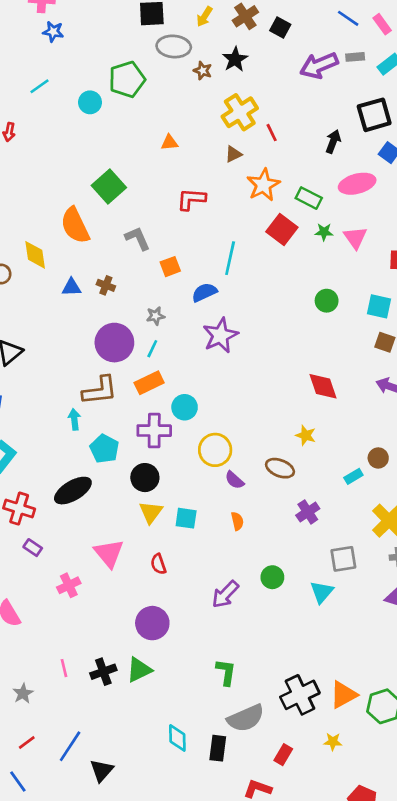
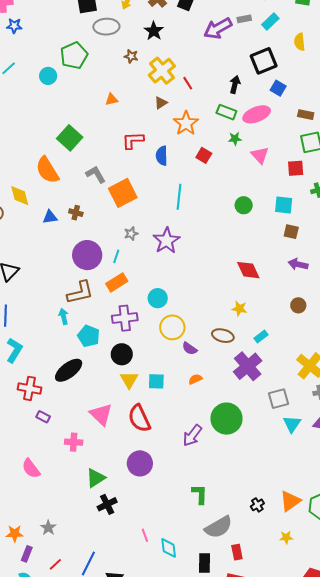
brown star: (203, 71) -> (131, 56), moved
green rectangle: (309, 198) -> (226, 112), moved
red square: (282, 229) -> (204, 155), size x0.7
green star: (324, 232) -> (235, 139), moved
cyan line: (230, 258) -> (179, 197), moved
orange square: (170, 267) -> (123, 193), size x1.8
blue semicircle: (204, 292) -> (162, 156), moved, turned -60
gray star: (156, 316) -> (131, 234), moved
cyan circle: (185, 407) -> (158, 298), moved
brown circle: (378, 458) -> (298, 305), moved
cyan rectangle: (353, 476) -> (261, 336), moved
purple cross: (308, 512) -> (248, 366), size x1.6
orange semicircle: (237, 521) -> (195, 379), turned -96
red semicircle: (158, 564) -> (139, 418), size x1.8
green circle: (272, 577) -> (227, 419), size x1.8
pink cross: (69, 585) -> (74, 442), turned 36
cyan triangle: (322, 592) -> (292, 424), moved
pink line: (64, 668) -> (145, 535), moved
green triangle: (139, 670) -> (96, 478), moved
black cross: (300, 695) -> (257, 505), size x0.5
black rectangle: (218, 748) -> (205, 563), moved
red rectangle: (283, 755) -> (237, 552), moved, turned -35

